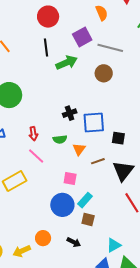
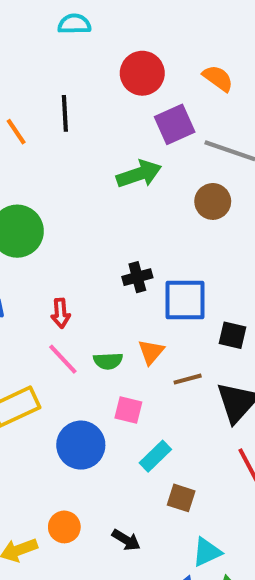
orange semicircle: (102, 13) -> (218, 78), turned -35
red circle: (48, 17) -> (142, 73), moved
black line: (46, 47) -> (65, 113), moved
green semicircle: (60, 139) -> (108, 361), moved
blue circle: (62, 205) -> (81, 445), moved
brown square: (88, 219) -> (181, 498), moved

